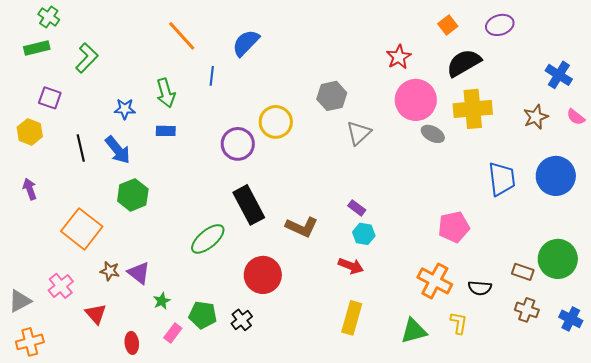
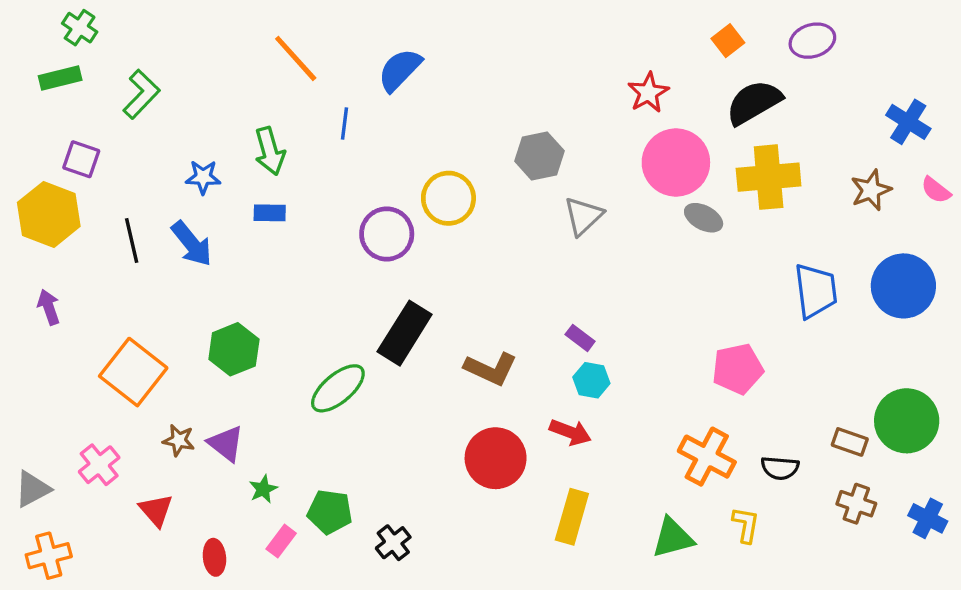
yellow hexagon: (30, 132) -> (49, 214), size x1.5
green hexagon: (133, 195) -> (234, 349), moved
black rectangle: (249, 205) -> (405, 333), turned 60
red circle: (263, 275) -> (496, 458), moved
black cross: (242, 320) -> (393, 543), moved

